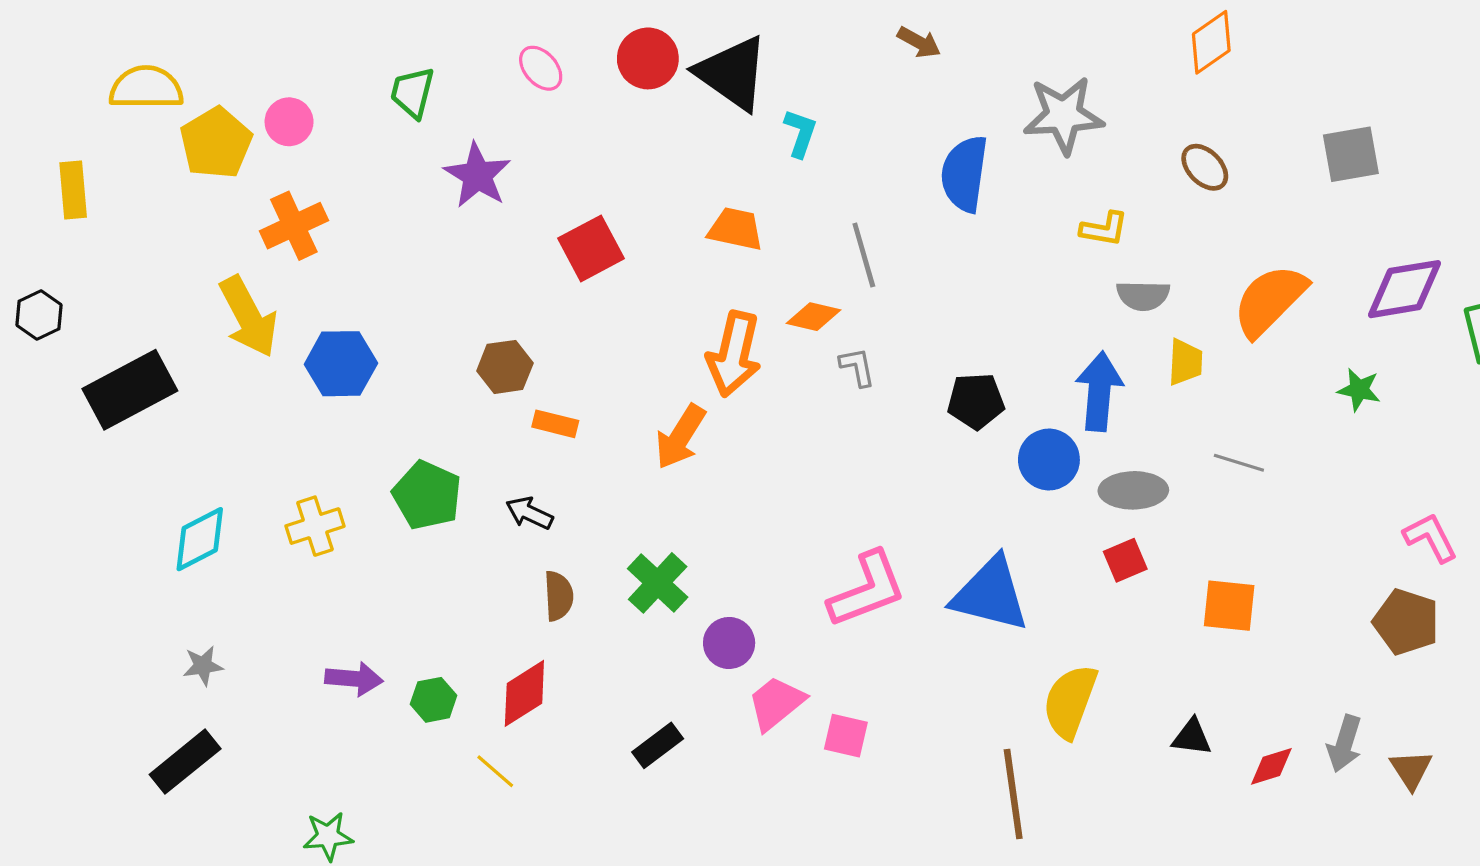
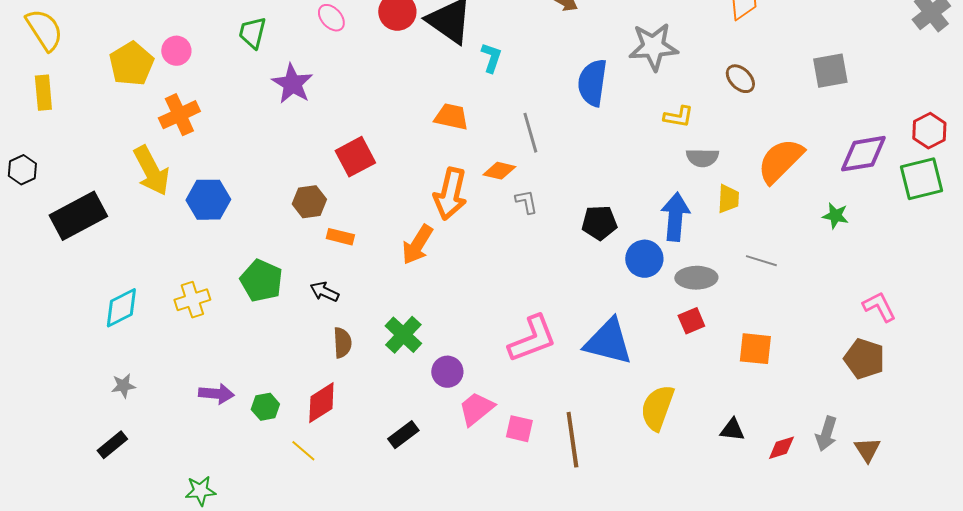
yellow semicircle: (146, 88) -> (44, 30), moved, turned 57
red square: (591, 248) -> (355, 157), moved
black rectangle: (185, 762) -> (112, 445), size x0.7
brown line: (1013, 794) -> (572, 440), moved

